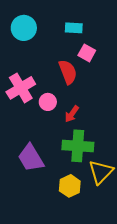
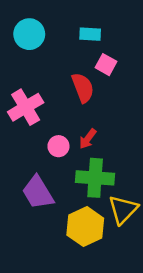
pink circle: (48, 102) -> (58, 146), moved
yellow hexagon: (70, 186) -> (85, 227), size x1.4

